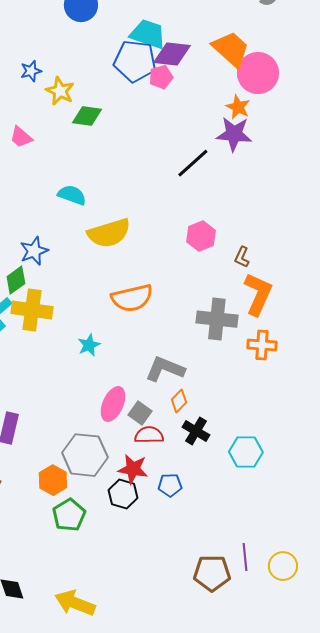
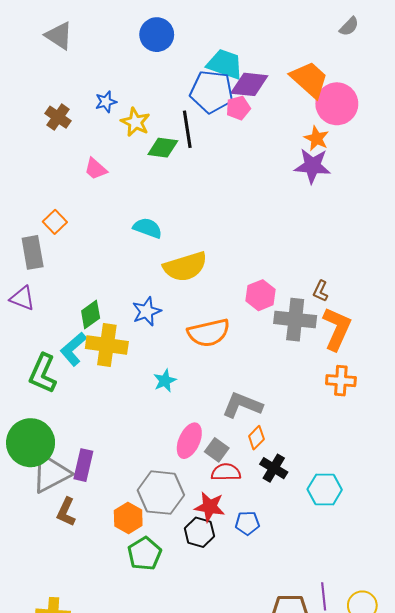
black line: (193, 163) -> (187, 129), moved, turned -57
pink hexagon: (201, 236) -> (261, 295), moved
blue star: (34, 251) -> (147, 311), moved
gray cross: (217, 319) -> (295, 320), moved

